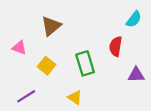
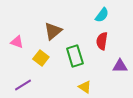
cyan semicircle: (134, 19) -> (102, 15), moved
brown triangle: (51, 26) -> (53, 31), moved
yellow triangle: (75, 97) -> (85, 87), moved

